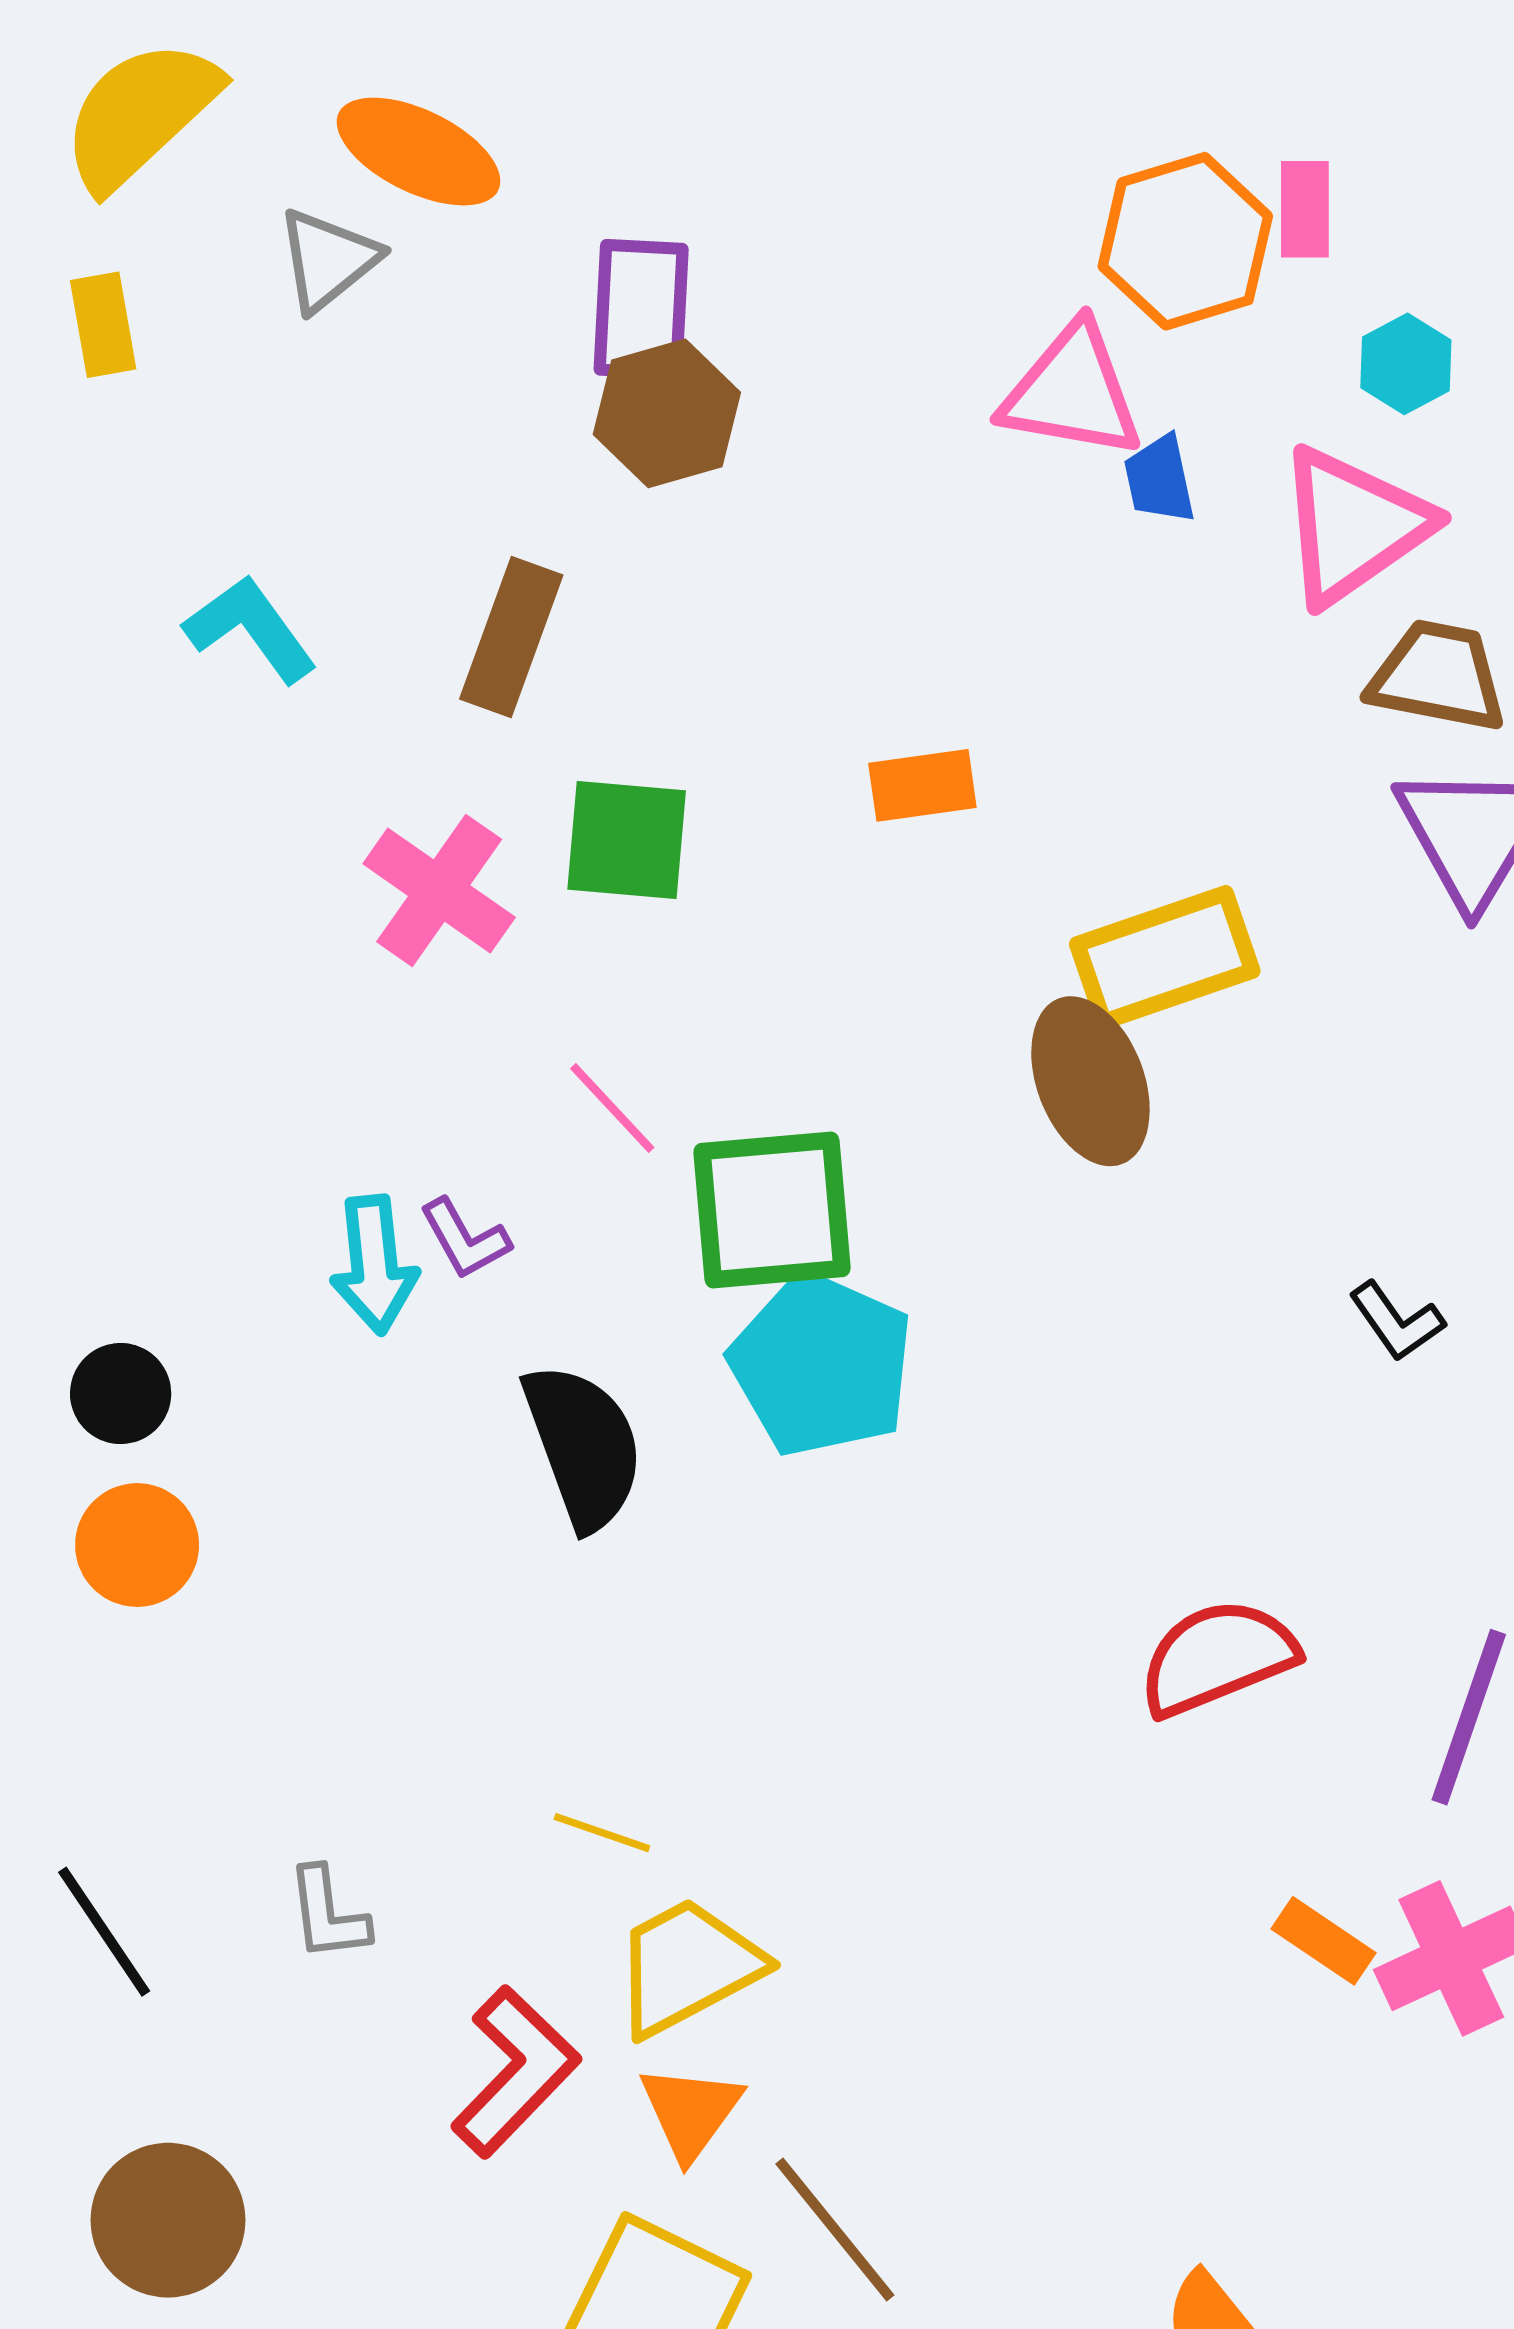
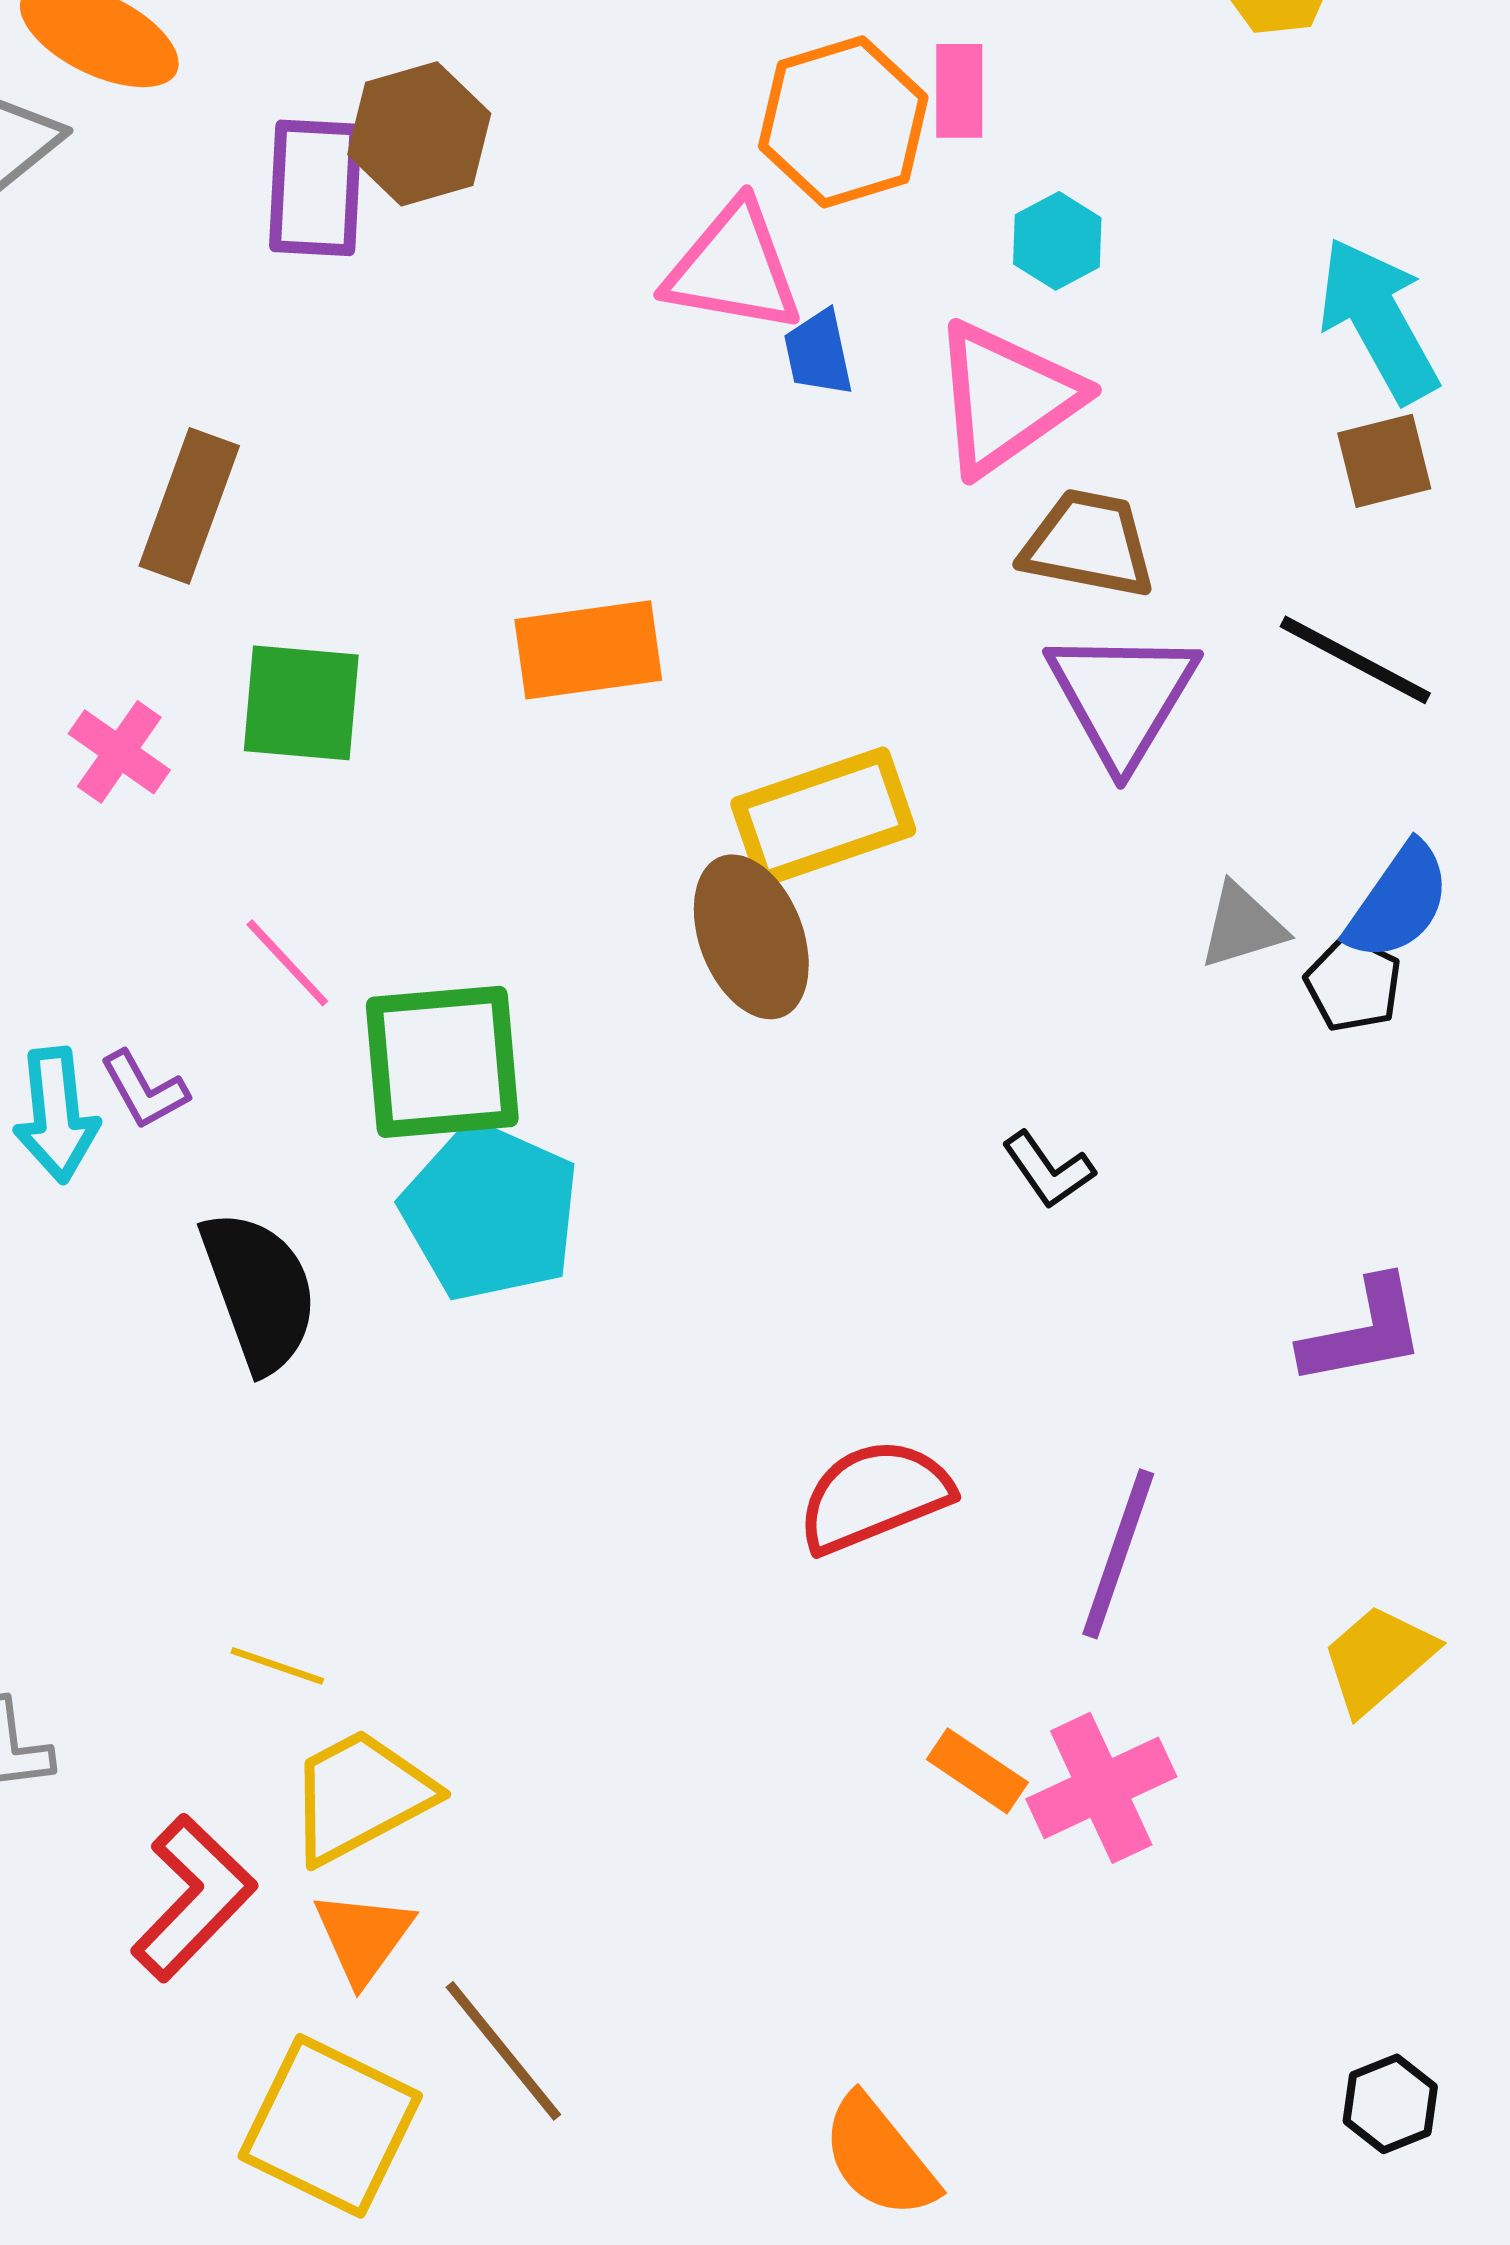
brown hexagon: (667, 413) -> (419, 134), moved
orange rectangle: (922, 785) -> (588, 650), size x1.4
pink cross: (439, 891) -> (119, 752), size x0.7

